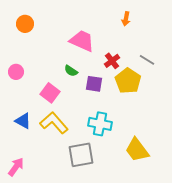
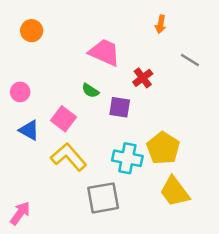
gray line: (147, 60) -> (190, 60), moved
yellow pentagon: (128, 81) -> (163, 148), moved
blue triangle: (23, 121) -> (29, 130), moved

